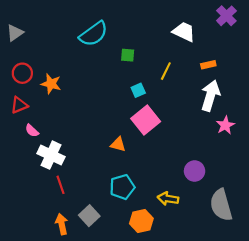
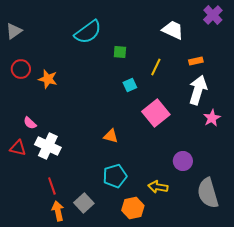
red triangle: (19, 105) -> (18, 148), moved, turned 36
pink square: (146, 120) -> (156, 113), moved
red line: (61, 185) -> (52, 186), moved

